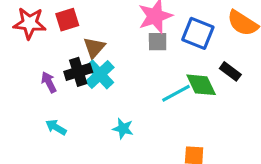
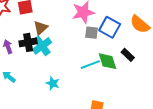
gray square: (158, 42) -> (91, 33), moved

